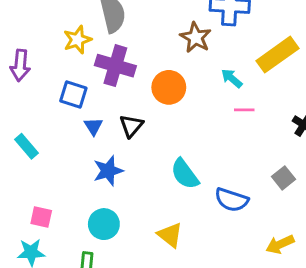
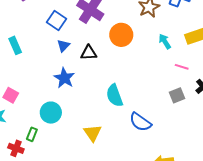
pink line: (244, 110) -> (182, 67), moved
black triangle: (131, 126) -> (89, 53), turned 30
blue star: (108, 171) -> (64, 78), turned 30
gray square: (283, 178) -> (177, 95), moved

